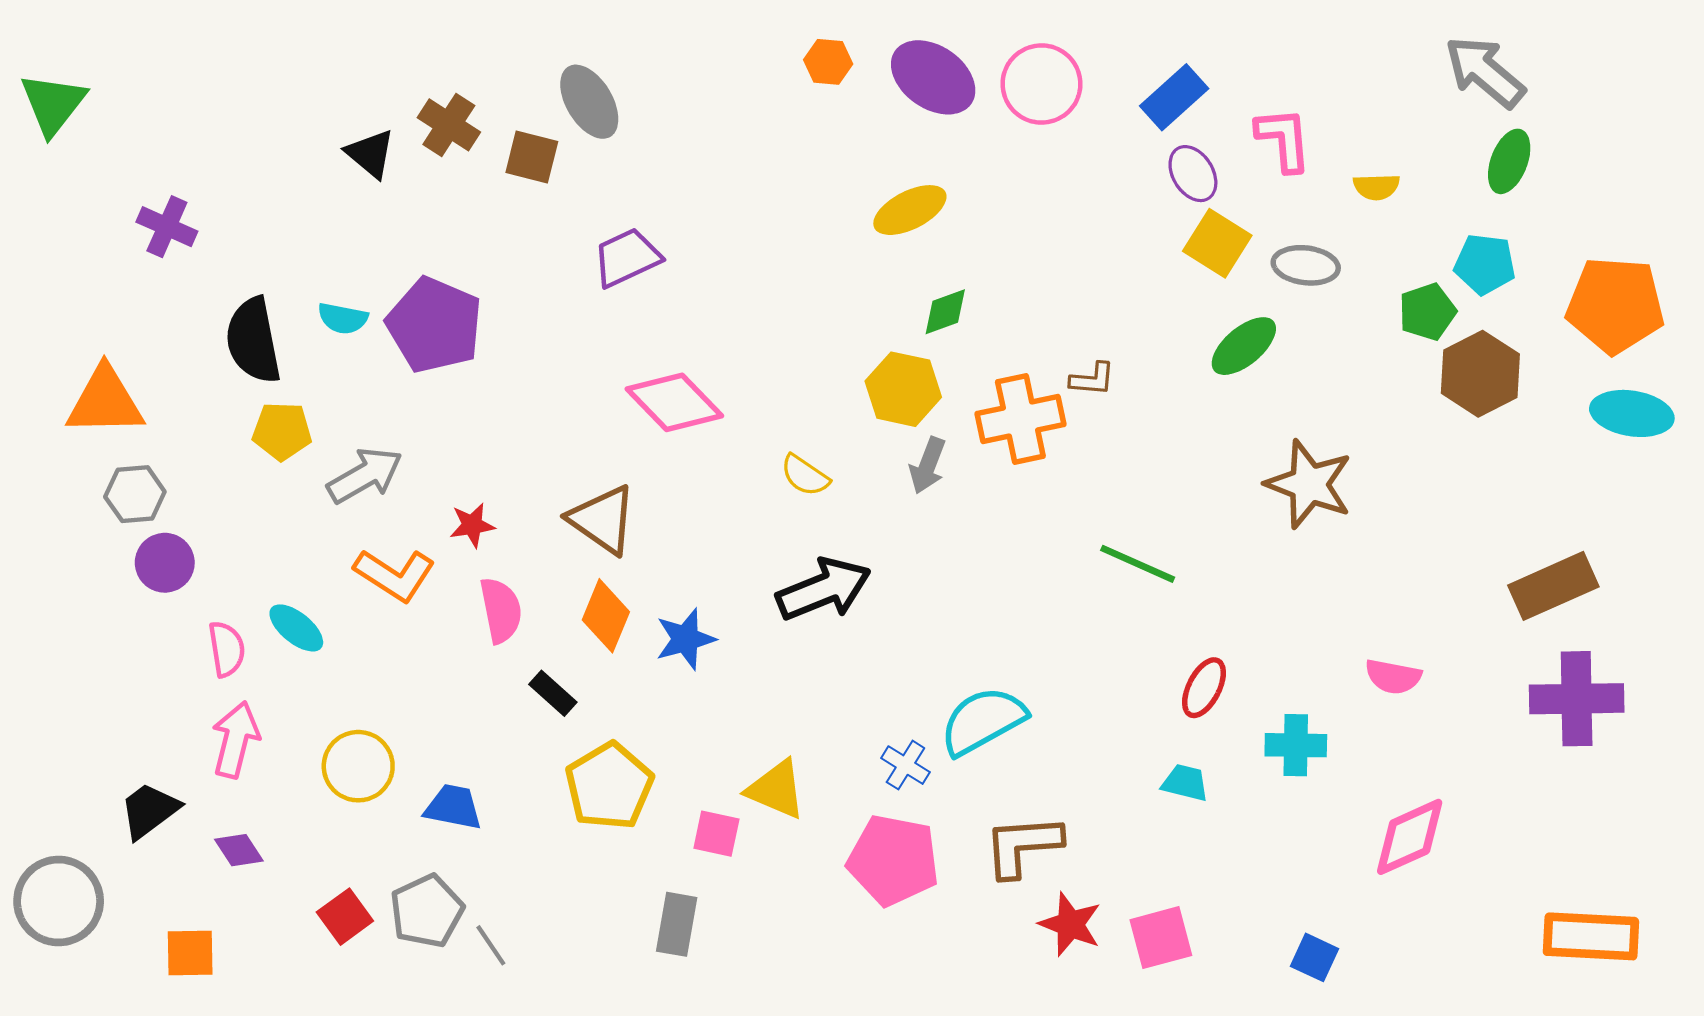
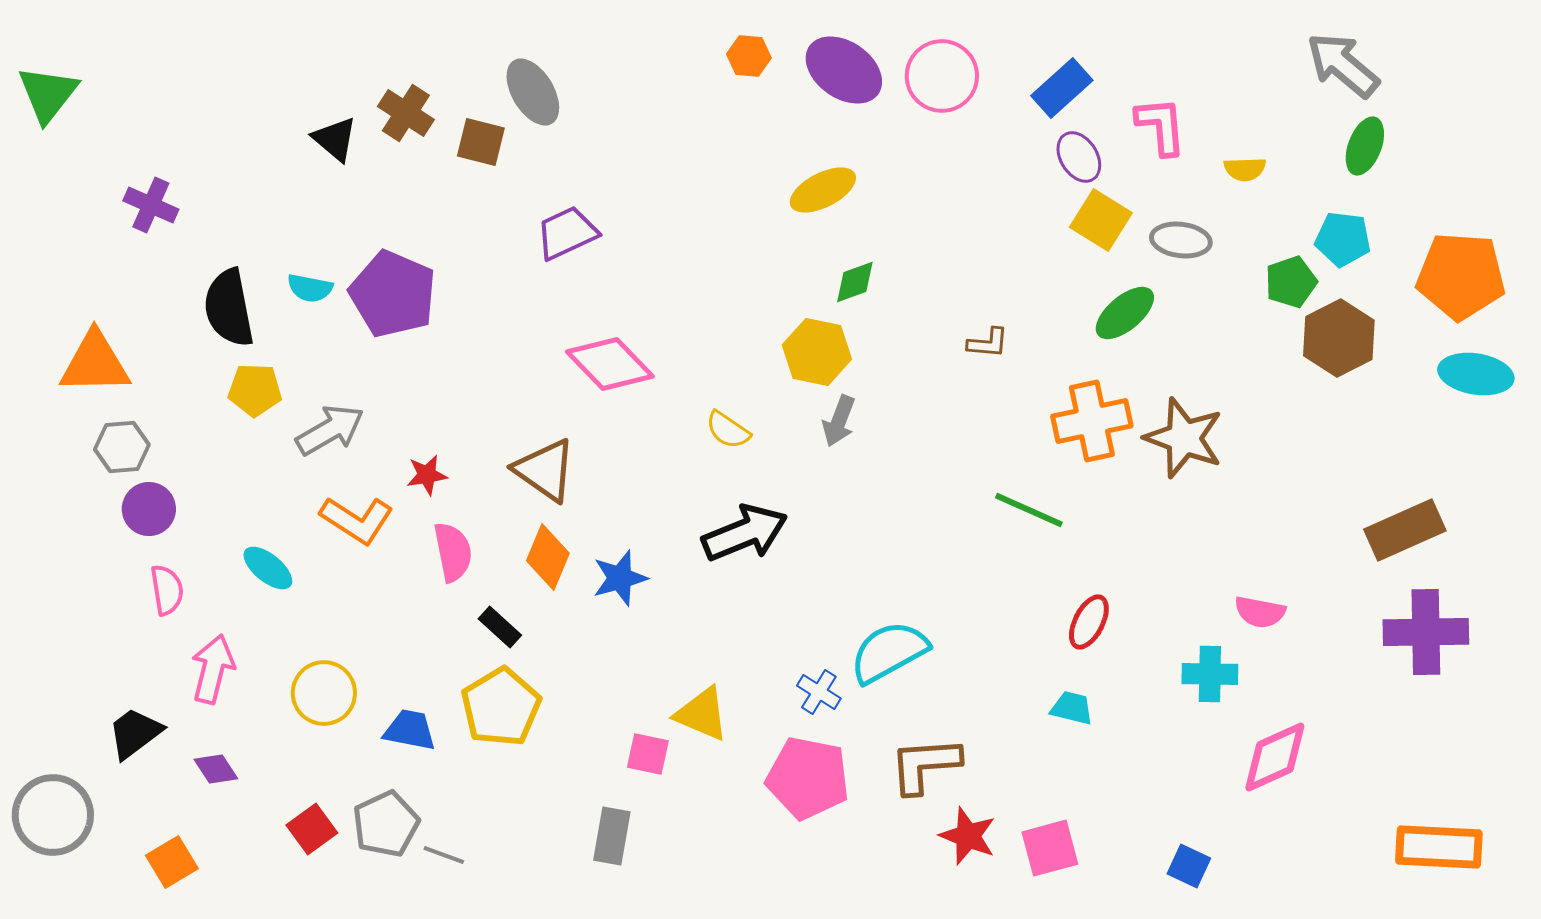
orange cross: (1020, 419) -> (1092, 421), moved
pink semicircle: (227, 649) -> (167, 590), moved
cyan cross: (1296, 745) -> (1210, 674), moved
yellow pentagon: (609, 786) -> (501, 707), moved
gray line: (491, 945) -> (444, 855), turned -36
orange square: (190, 953) -> (172, 862), turned -30

